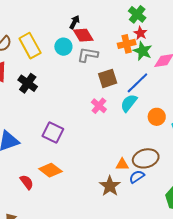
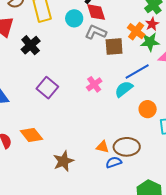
orange cross: (127, 44) -> (136, 31), turned 36
green star: (143, 51) -> (150, 42), turned 30
brown square: (108, 78) -> (114, 47), moved
purple square: (53, 133) -> (47, 88), moved
brown star: (110, 186) -> (63, 161), moved

